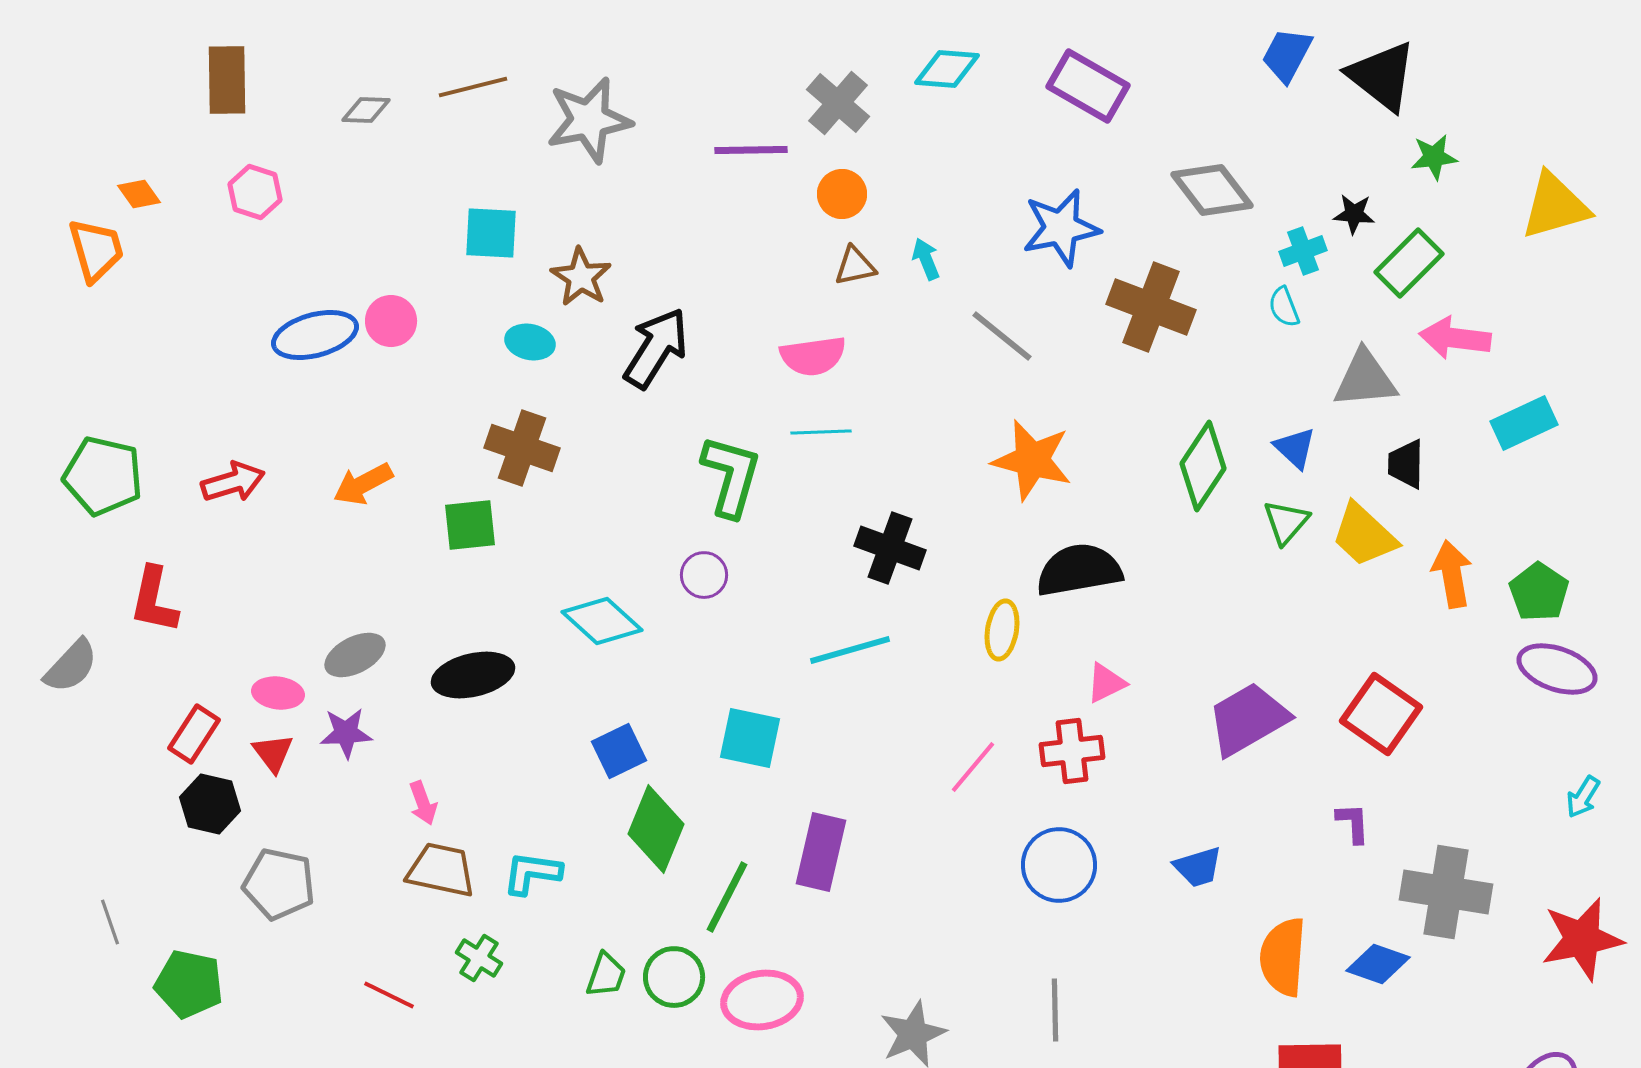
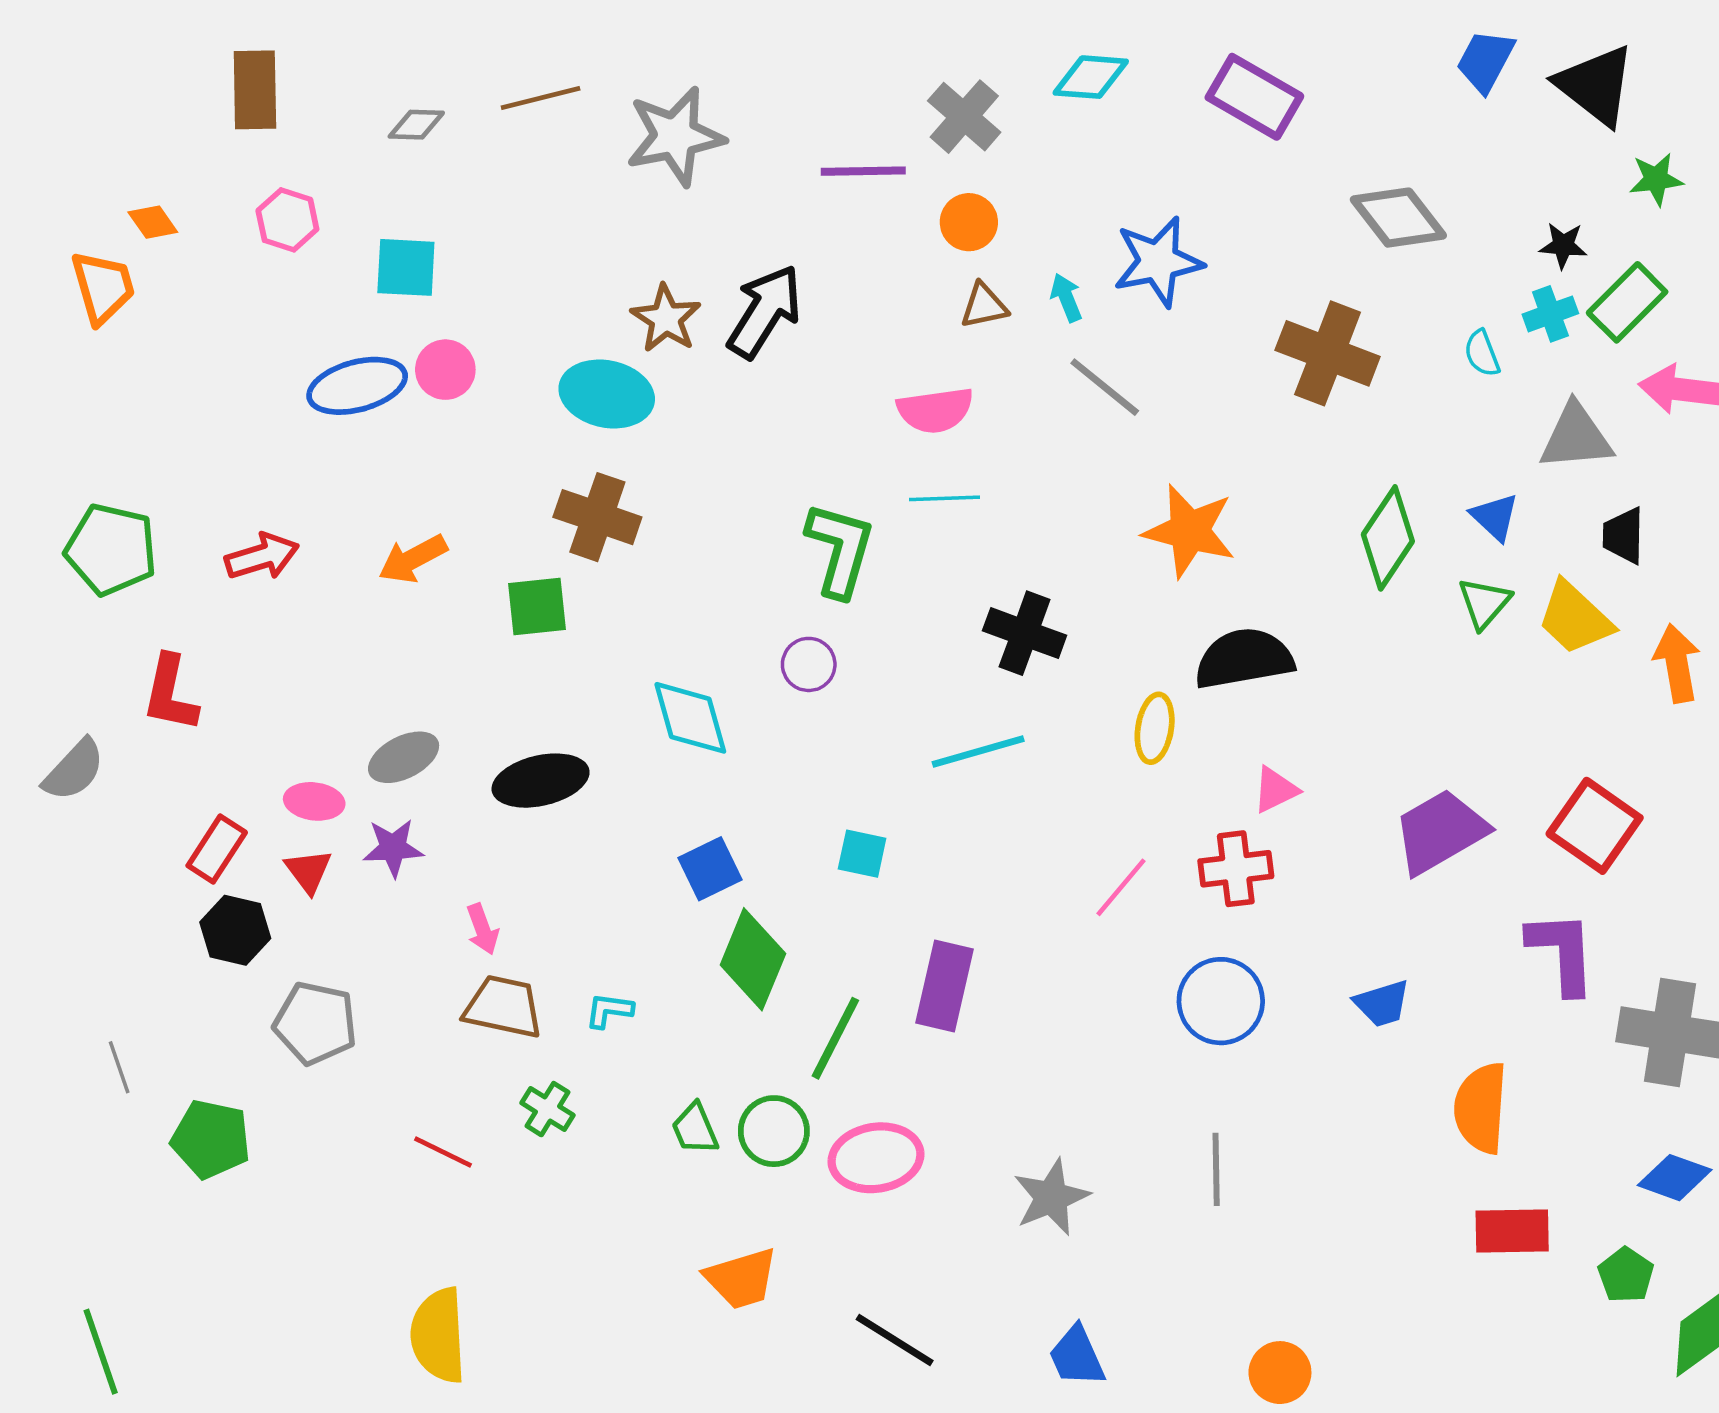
blue star: (1061, 228) -> (1158, 262), moved
cyan square: (491, 233) -> (406, 267), moved
cyan cross: (1303, 251) -> (1550, 314), moved
gray line: (1002, 336) -> (1105, 387), moved
cyan ellipse: (530, 342) -> (607, 394), size x1.6
black arrow: (656, 348) -> (765, 312), moved
cyan diamond: (602, 621) -> (690, 718), turned 32
cyan square: (750, 738) -> (862, 854), size x0.7
purple L-shape: (1353, 823) -> (1562, 952), size x1.8
cyan L-shape: (532, 873) -> (609, 1010), size x0.7
blue diamond: (1378, 964) -> (1675, 1178), moved
green trapezoid: (606, 975) -> (695, 1129), turned 138

